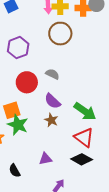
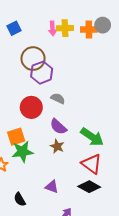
brown circle: (60, 34) -> (33, 59), moved
purple hexagon: (18, 48) -> (42, 73), moved
green star: (18, 125) -> (22, 152), turned -30
purple triangle: (45, 159) -> (52, 187), turned 32

